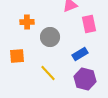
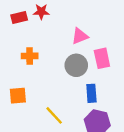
gray circle: (50, 37) -> (76, 65), moved
blue rectangle: (80, 54) -> (91, 93), turned -63

